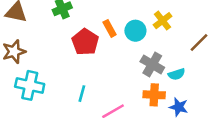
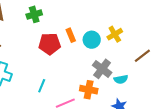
red pentagon: (85, 42) -> (50, 44), turned 30
orange cross: (154, 95) -> (89, 90), moved

